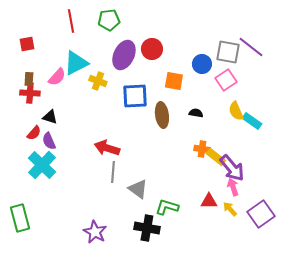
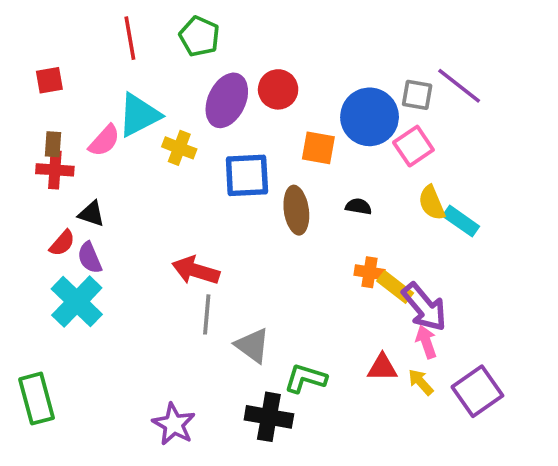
green pentagon: (109, 20) -> (199, 36), turned 30
gray square: (228, 52) -> (417, 95), size x0.7
blue circle: (202, 64) -> (370, 117), size x1.6

